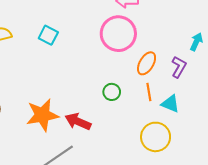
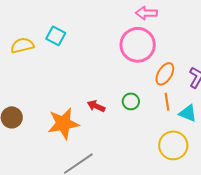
cyan square: (48, 35) -> (56, 36), moved
red arrow: (78, 121) -> (96, 106), moved, size x0.7

